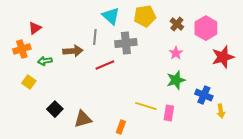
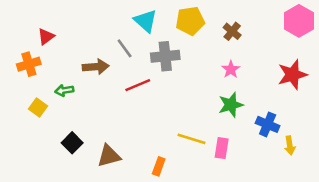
pink hexagon: (206, 28) -> (299, 21), moved
gray line: (95, 37) -> (125, 48), turned -42
green arrow: (45, 61) -> (64, 90), moved

